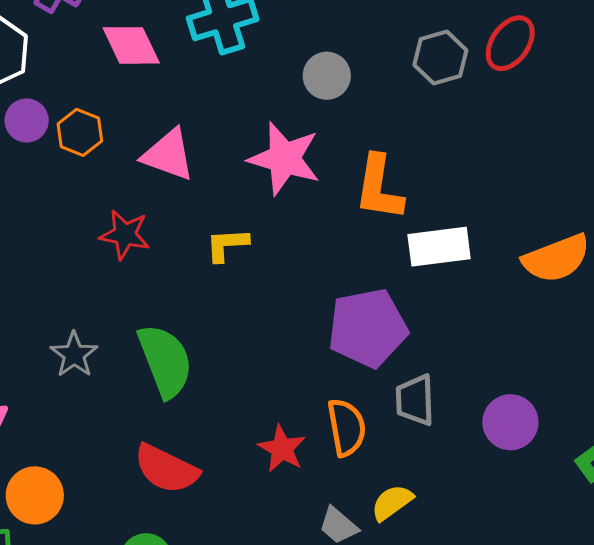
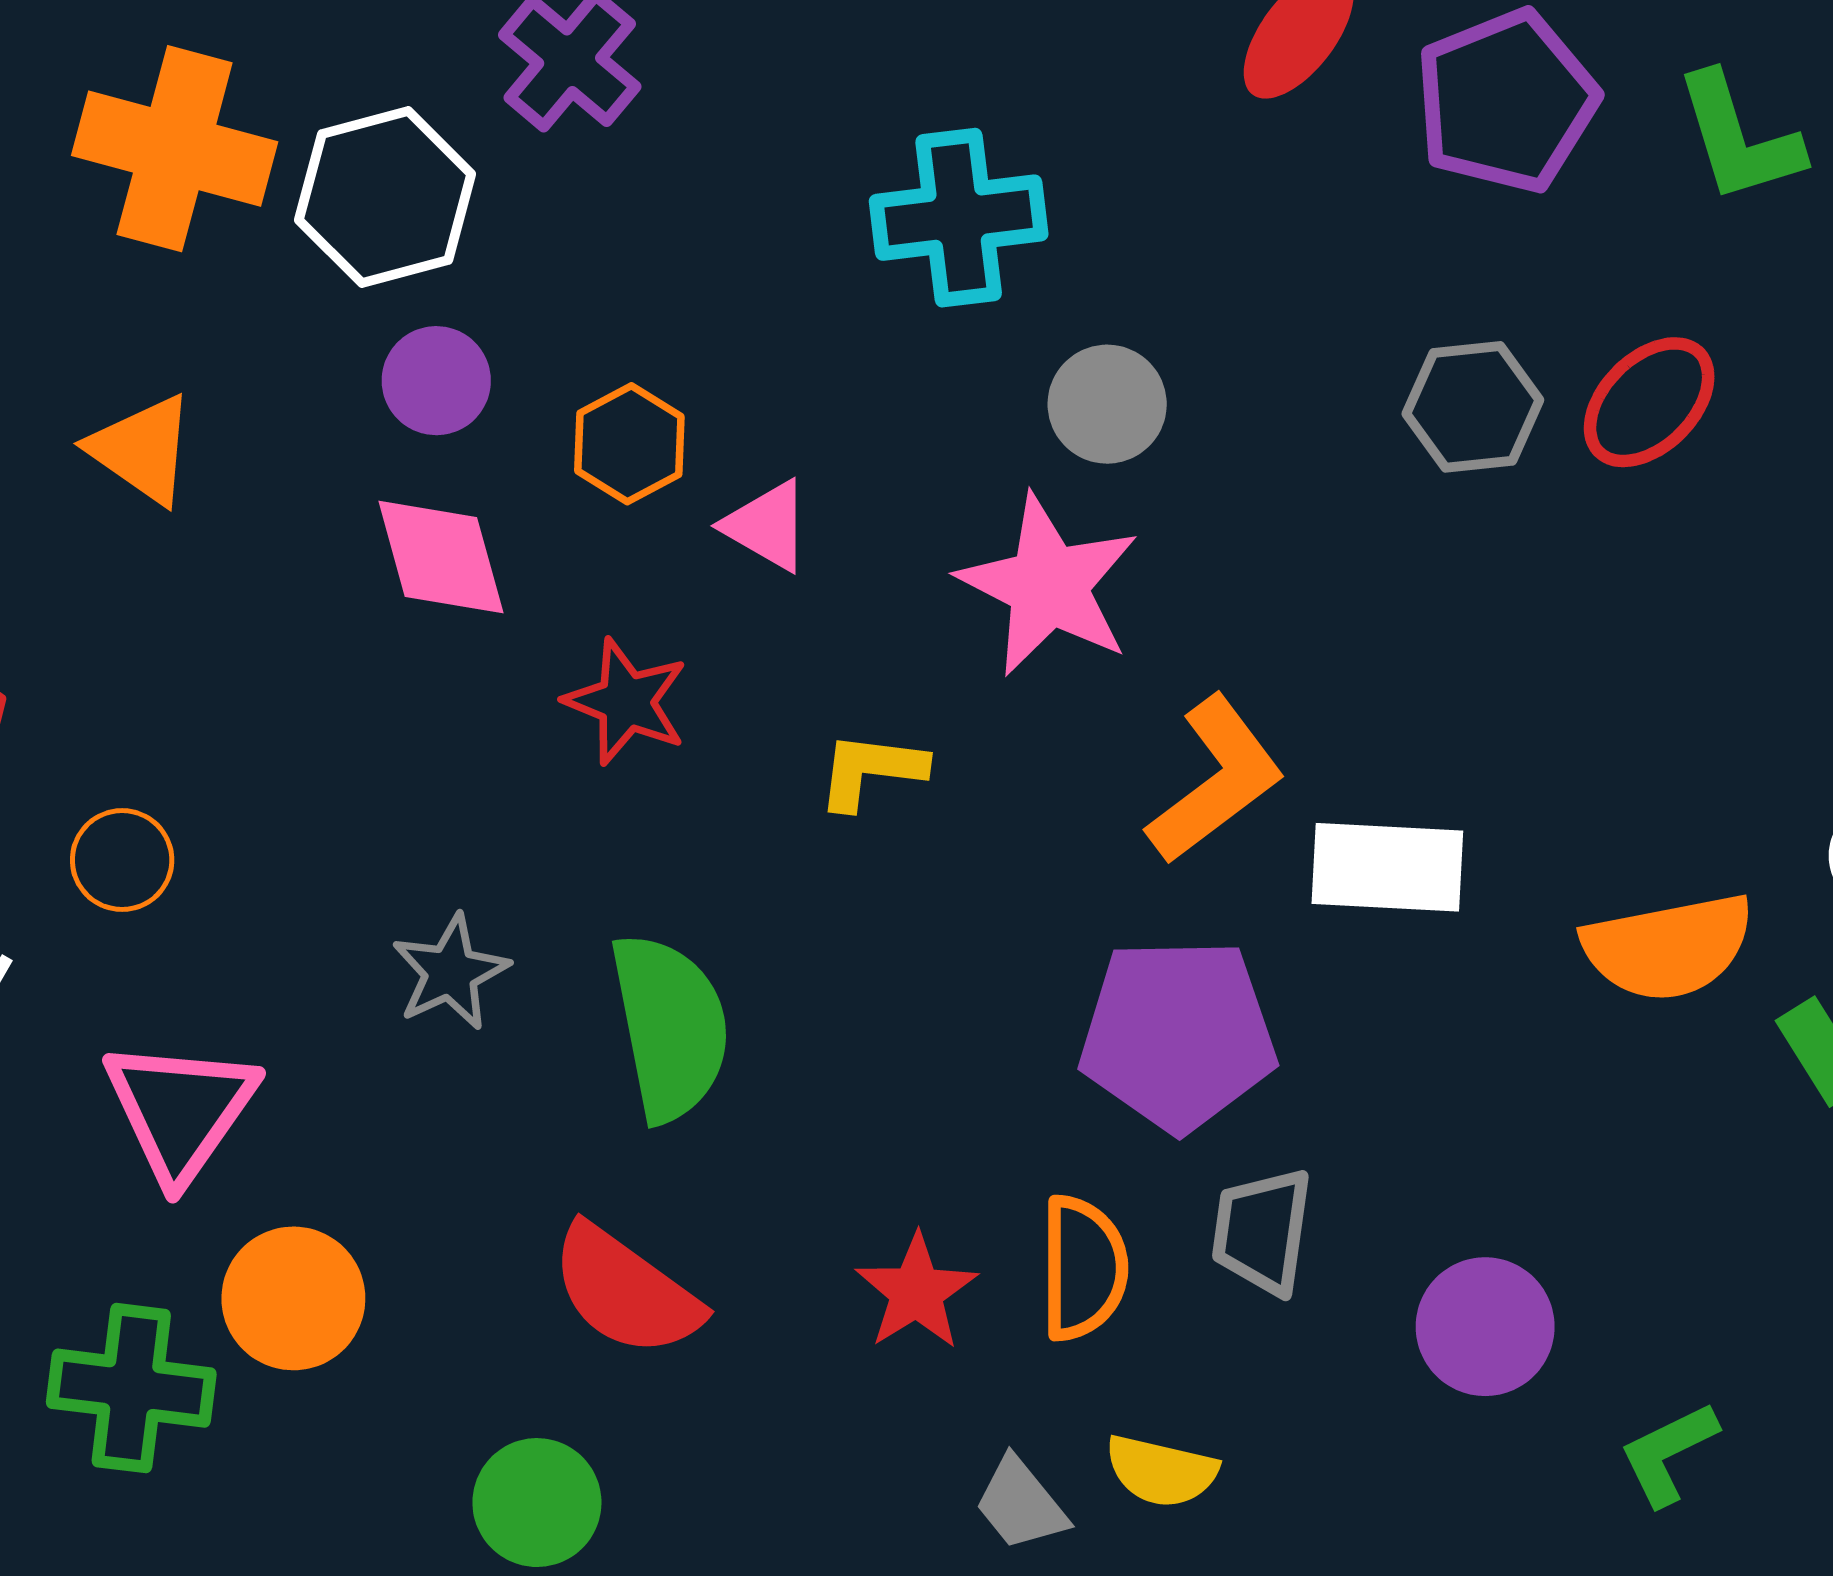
pink diamond: (131, 45) -> (441, 557), moved
gray circle: (327, 76) -> (1107, 404), moved
orange hexagon: (80, 132) -> (629, 444), moved
pink triangle: (168, 155) -> (767, 526), size x0.7
orange L-shape: (379, 188) -> (1216, 780), moved, turned -146
yellow semicircle: (392, 503) -> (1161, 1471), turned -141

